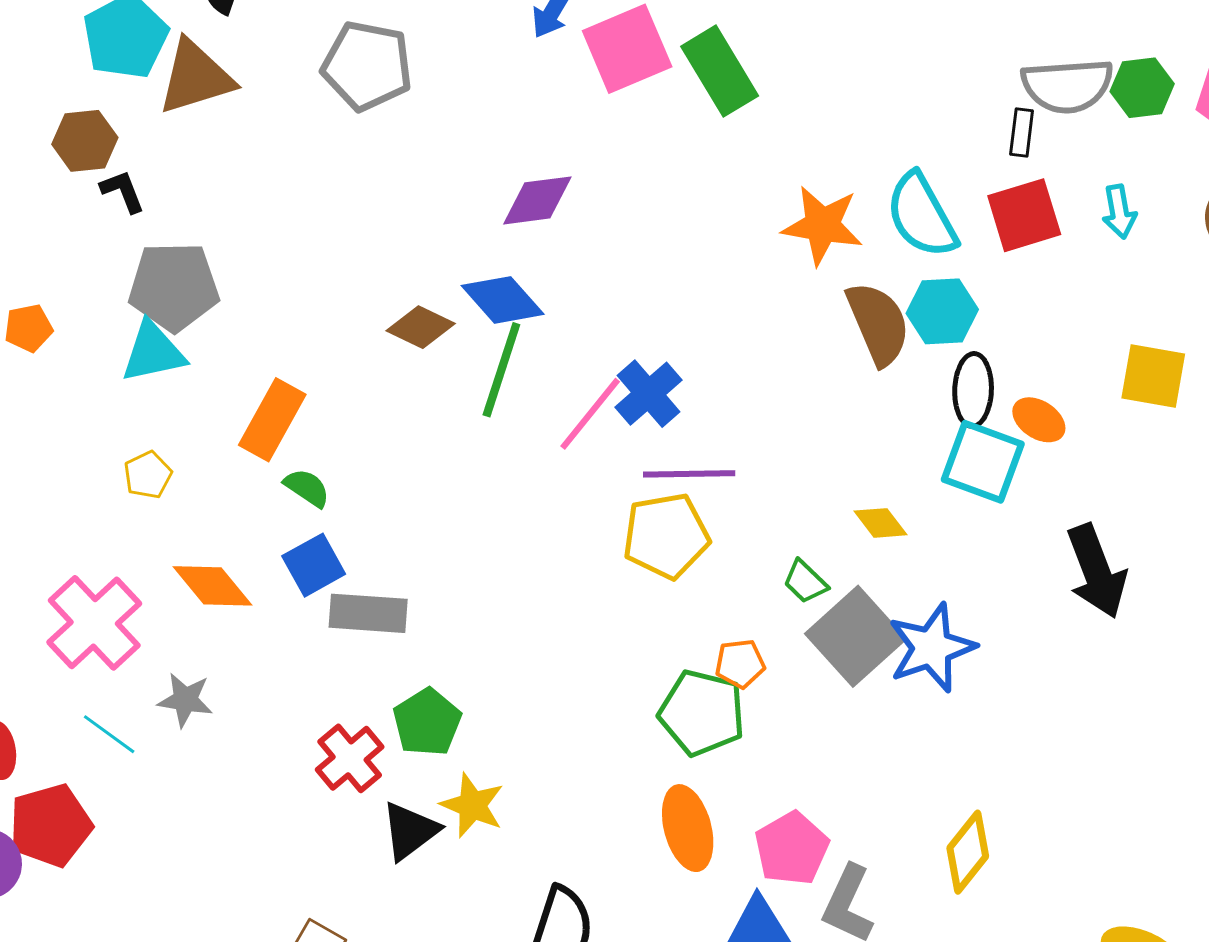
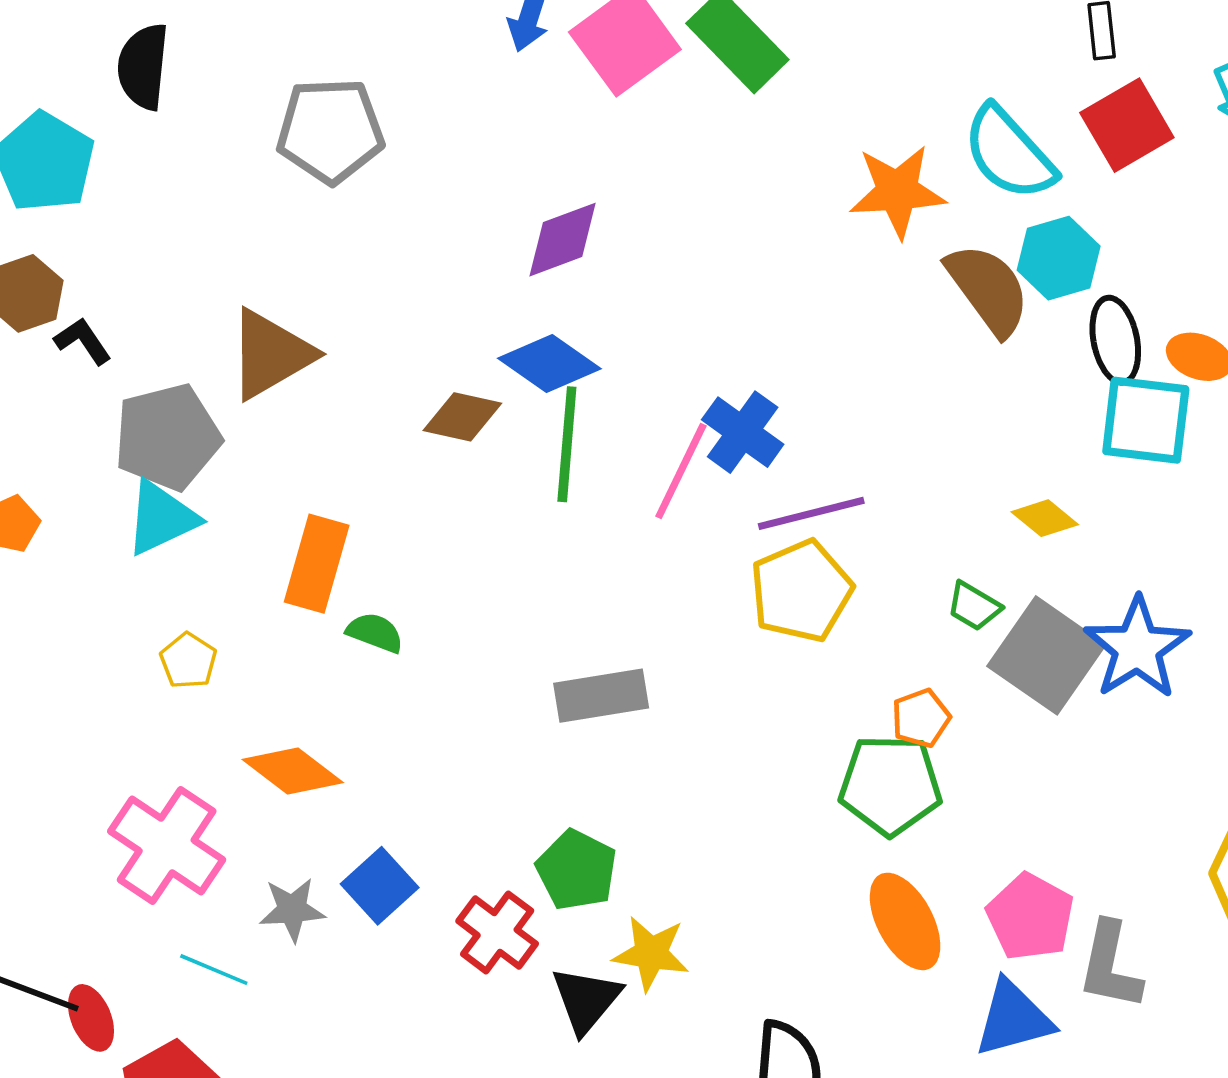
brown triangle: (196, 77) -> (271, 354), moved
blue square: (314, 565) -> (380, 886), moved
gray rectangle: (368, 613) -> (601, 696), moved

